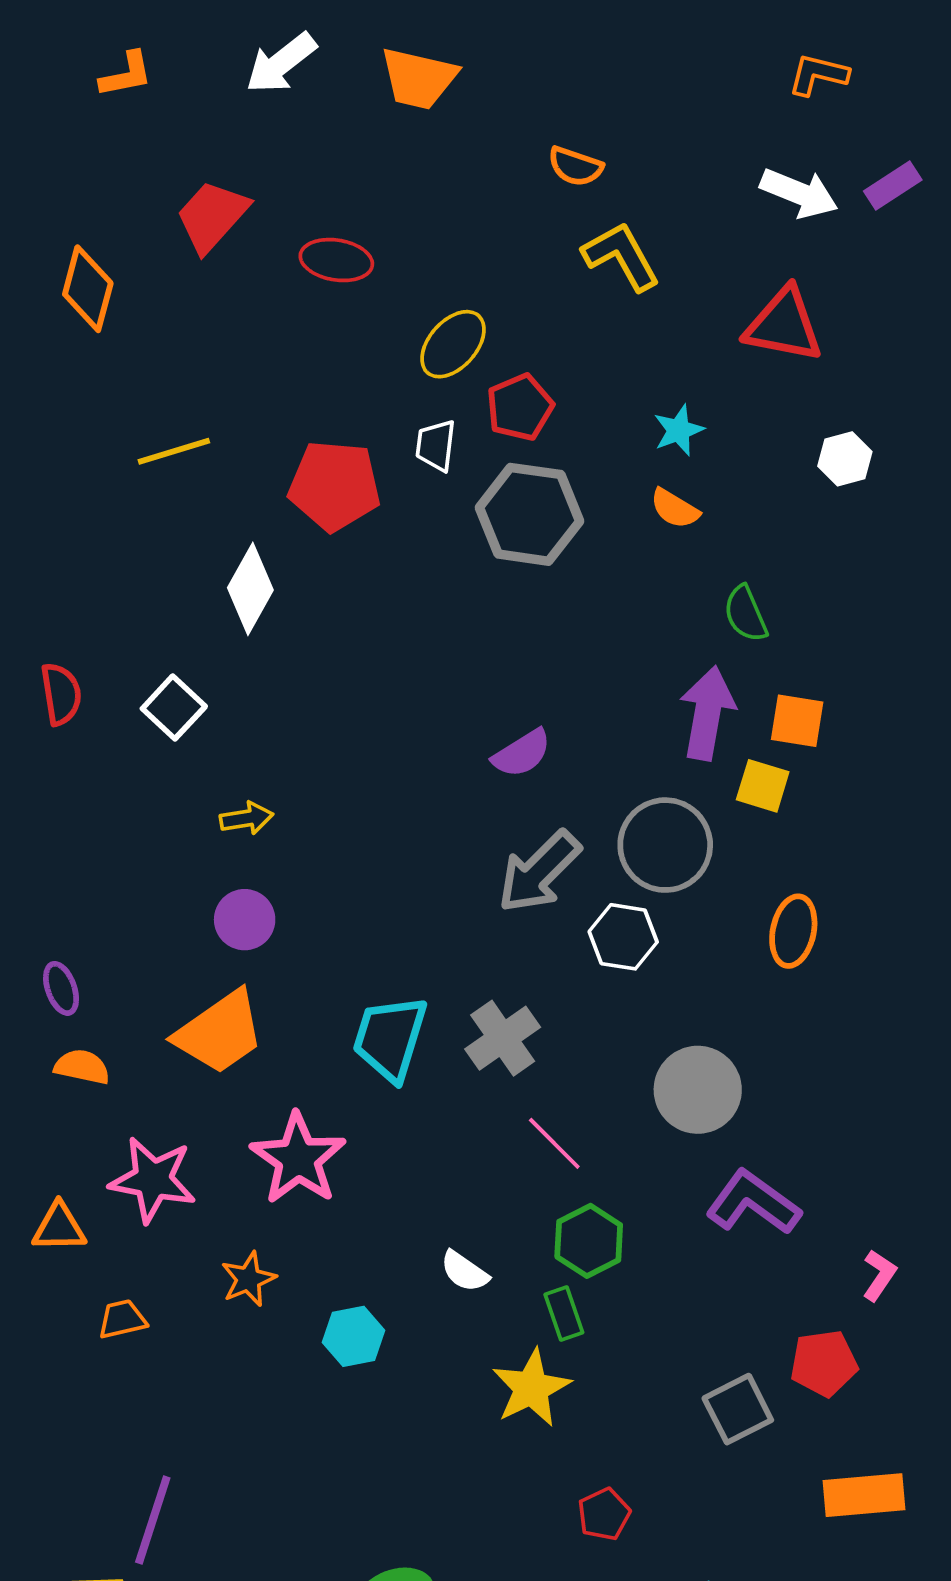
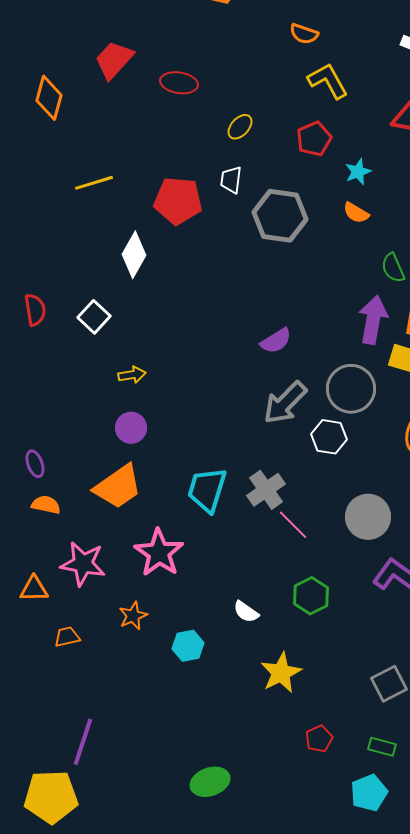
yellow ellipse: (453, 344) -> (240, 127), size x0.7
red pentagon: (520, 407) -> (314, 139), moved
pink line: (554, 1143) -> (293, 525), moved
green rectangle: (564, 1313) -> (382, 747), moved, turned -56

